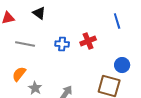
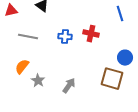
red cross: (88, 41) -> (91, 34), turned 35

